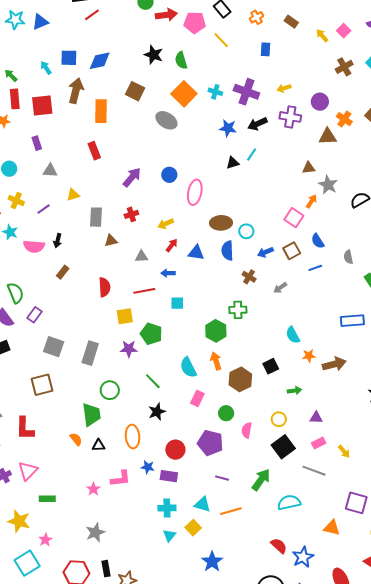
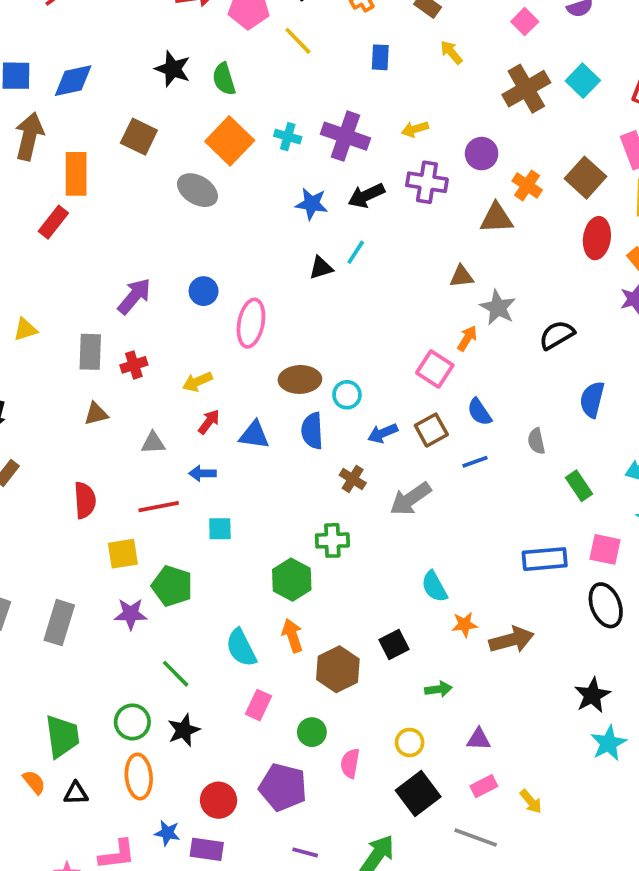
yellow arrow: (322, 36) -> (451, 52), moved
brown cross: (344, 67) -> (526, 89), size x1.4
red rectangle: (94, 151) -> (53, 222), moved, turned 60
gray rectangle: (96, 217) -> (90, 352), moved
gray arrow: (280, 288) -> (410, 499), size x1.6
green circle: (110, 390) -> (132, 722), moved

